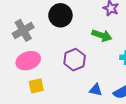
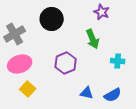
green arrow: (102, 35) -> (93, 39), turned 48
yellow square: (36, 86) -> (28, 89), turned -35

